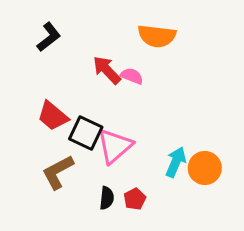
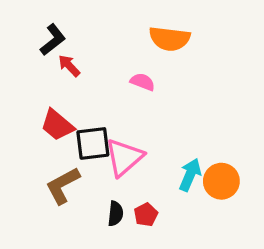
red arrow: (107, 70) -> (69, 66), moved, size x0.7
black square: (86, 133) -> (93, 143), turned -32

